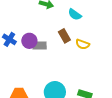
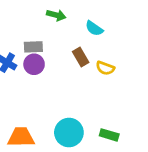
gray rectangle: (40, 46) -> (33, 47), moved

